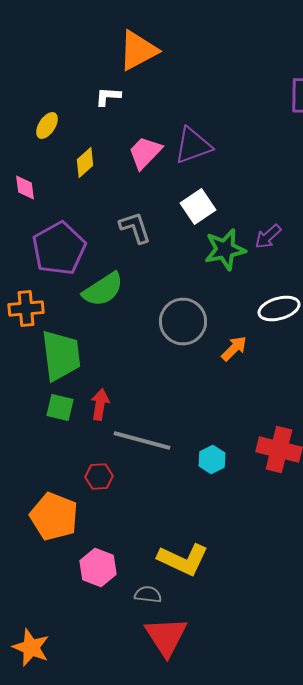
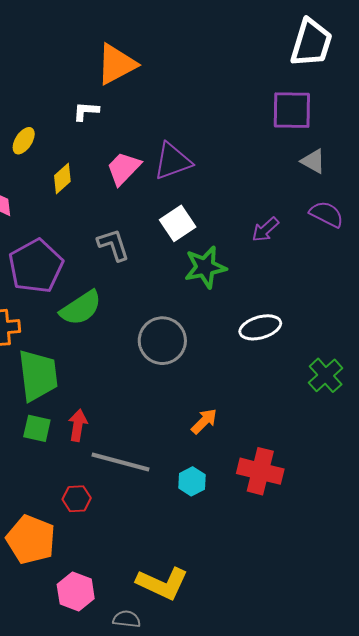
purple arrow: (268, 236) -> (265, 229), moved
orange arrow: (234, 348) -> (204, 421), moved

